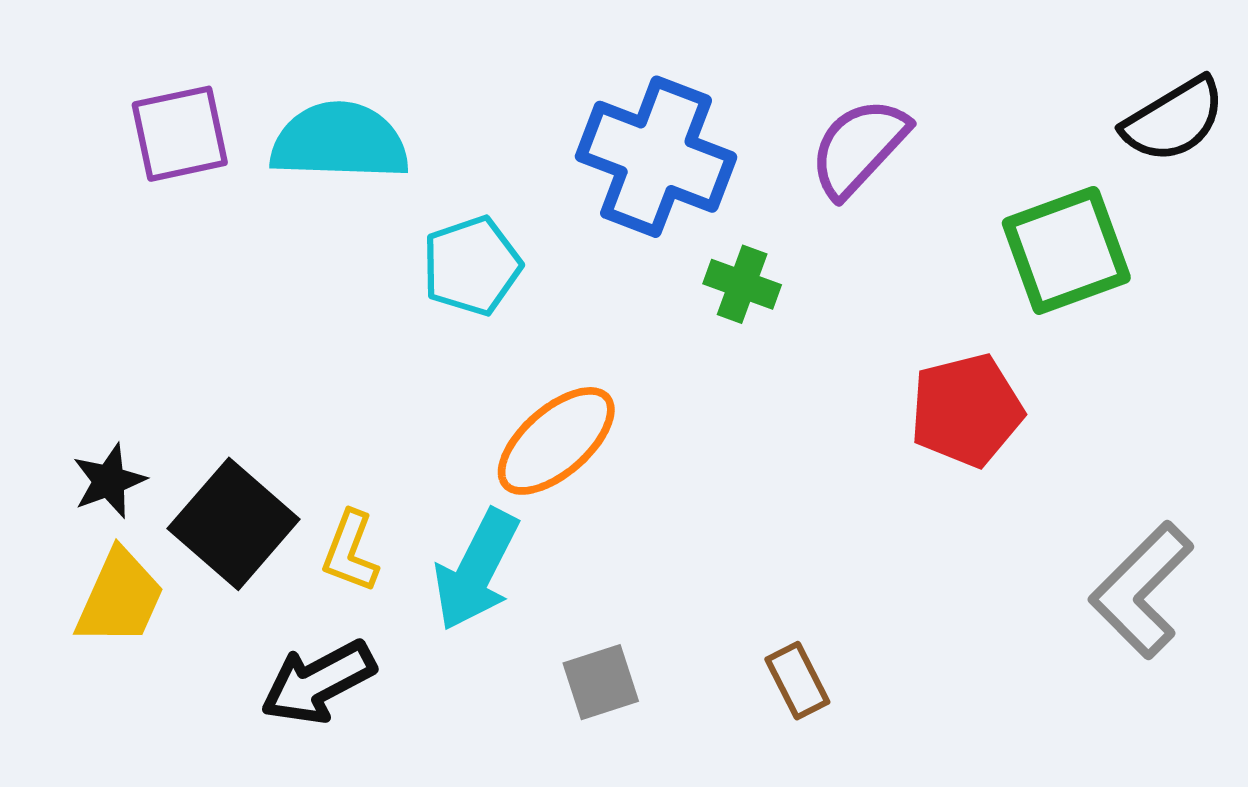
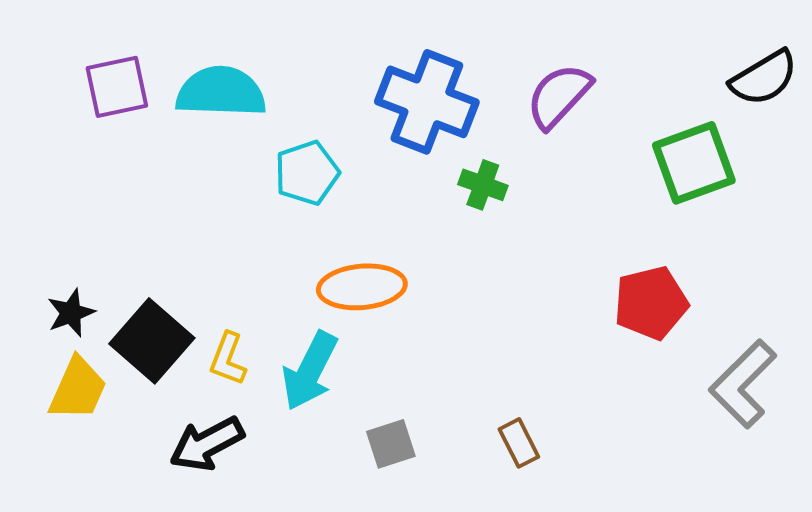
red pentagon: (966, 410) -> (651, 303), moved
orange ellipse: (556, 441) -> (362, 287), turned 36

